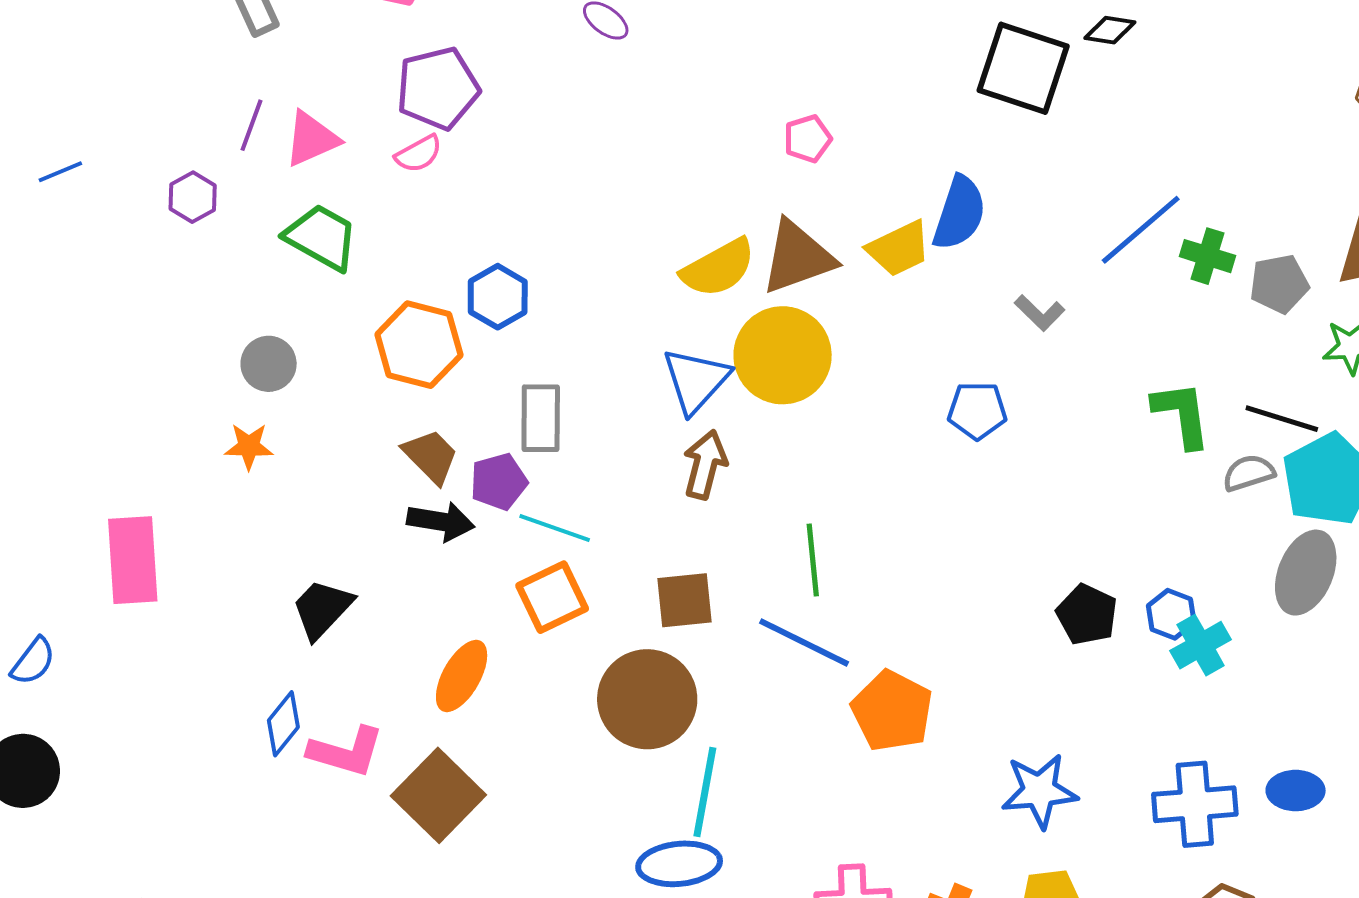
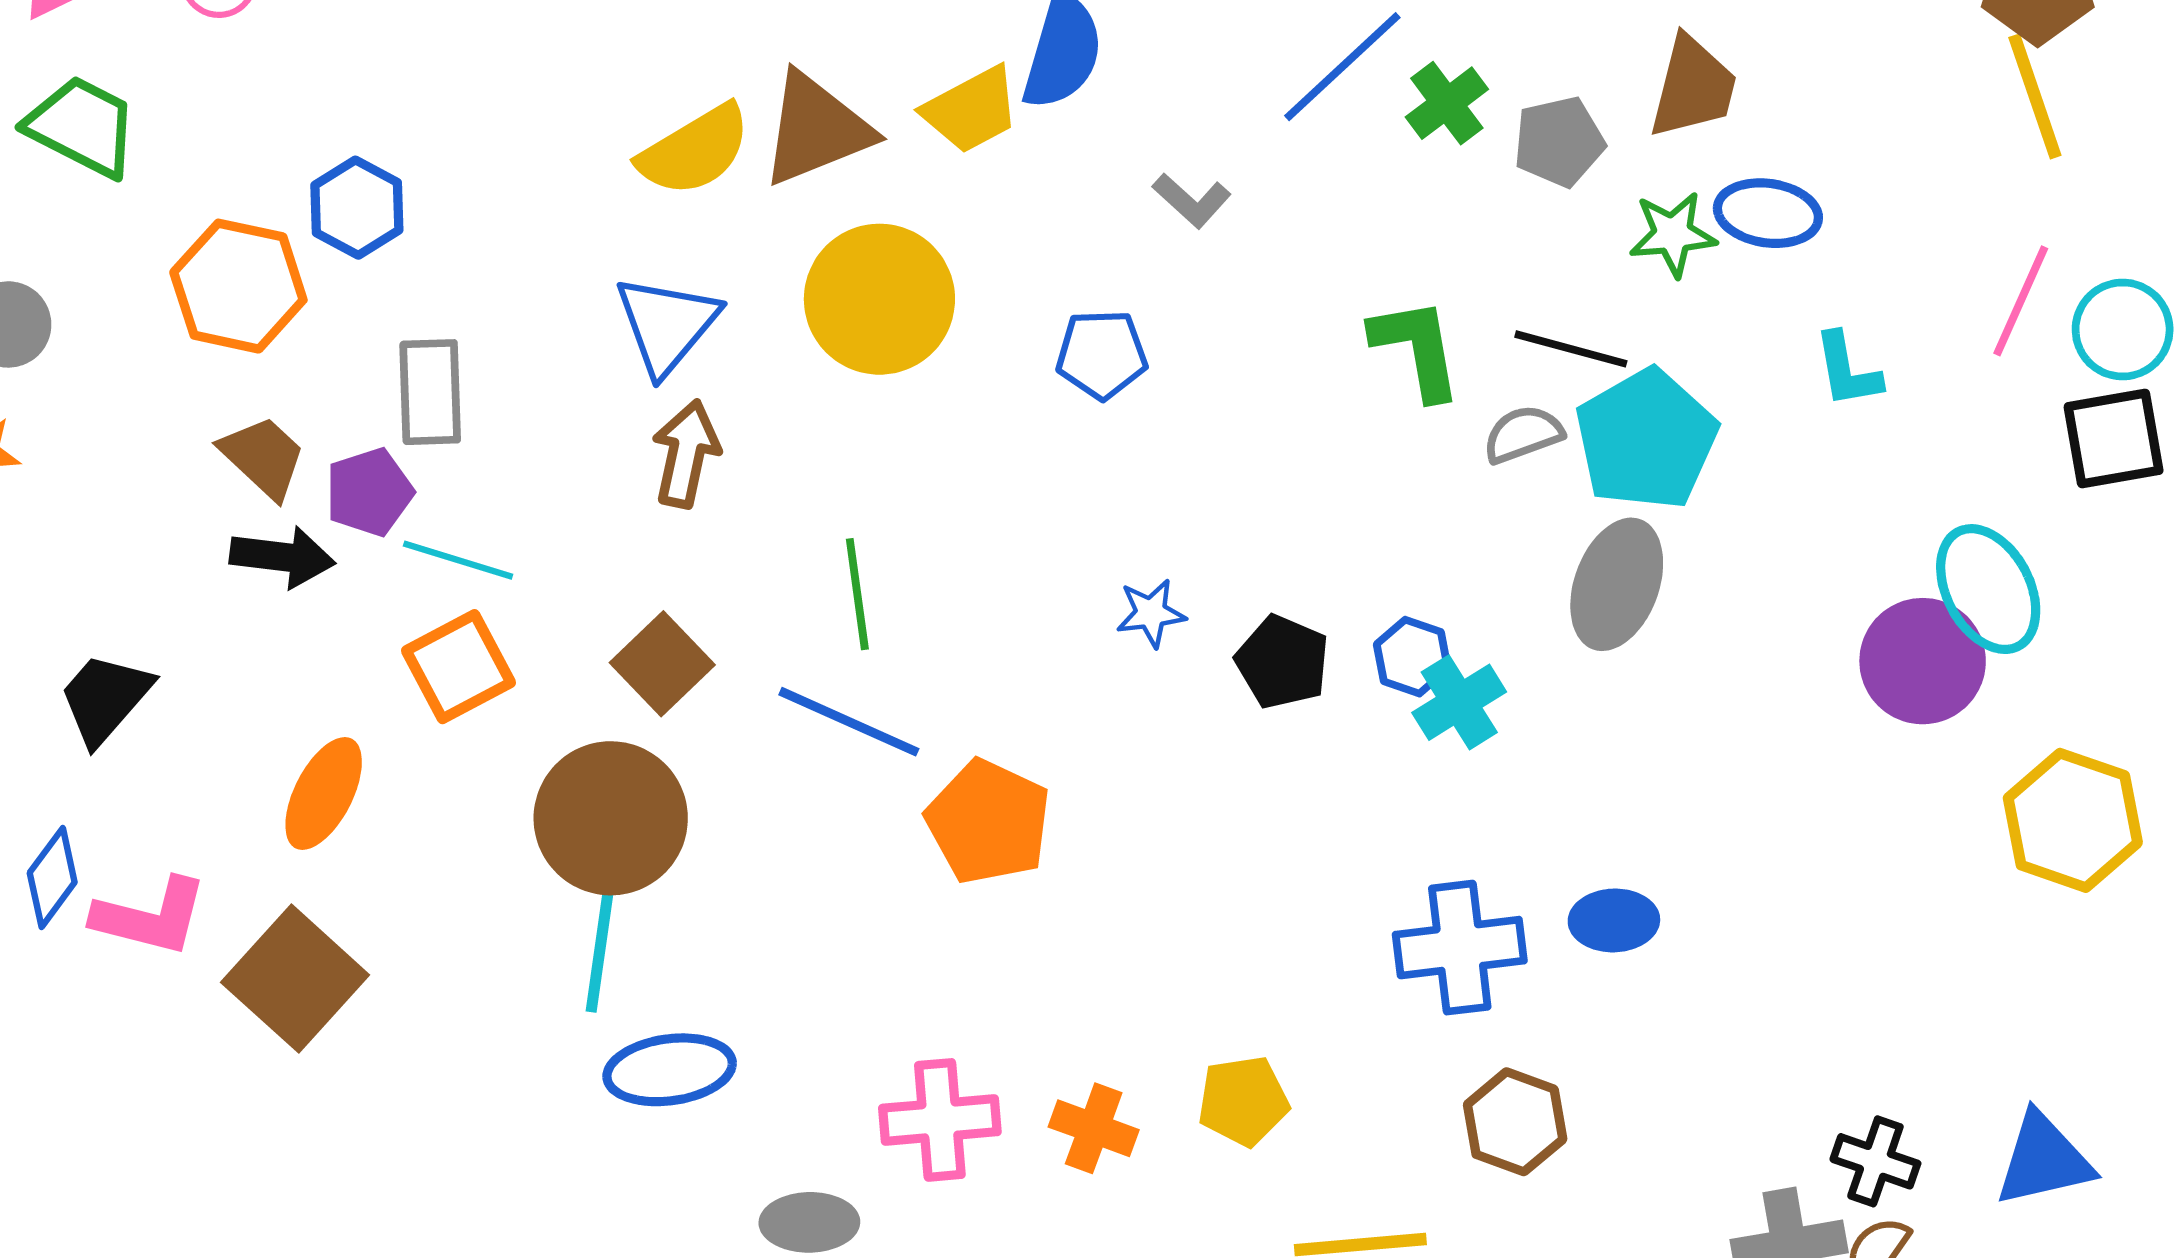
green cross: (1208, 256) -> (1447, 103), turned 38
yellow circle: (783, 355) -> (879, 299), moved
brown square: (684, 600) -> (662, 664), turned -36
blue star: (1039, 791) -> (1151, 613), moved, size x0.6
cyan line: (705, 792) -> (601, 943), moved

